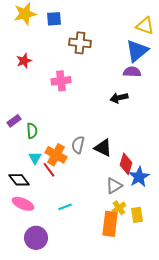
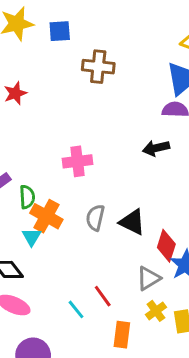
pink cross: (61, 81) -> (78, 161), moved
orange cross: (56, 155) -> (46, 216), moved
red line: (49, 170) -> (103, 296), moved
cyan line: (65, 207) -> (76, 309), turned 72
orange rectangle: (110, 224) -> (122, 335), moved, size x0.7

